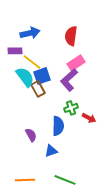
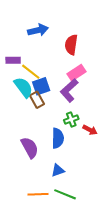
blue arrow: (30, 33) -> (38, 30), moved
purple semicircle: (31, 135) -> (30, 148), size x1.5
blue triangle: (51, 151) -> (58, 170), moved
orange line: (25, 180) -> (38, 194), moved

